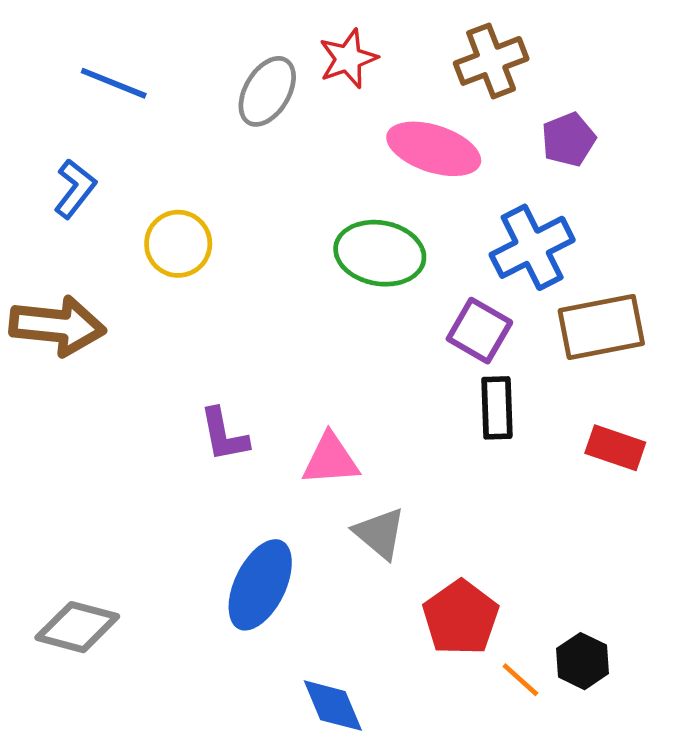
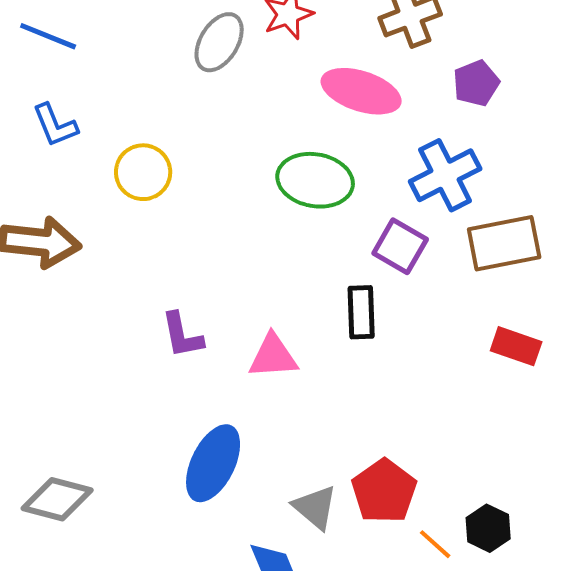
blue line: (114, 83) -> (48, 36), moved
blue L-shape: (75, 189) -> (55, 125), turned 120
black rectangle: (497, 408) -> (361, 312), moved
gray triangle: (380, 533) -> (315, 507), moved

